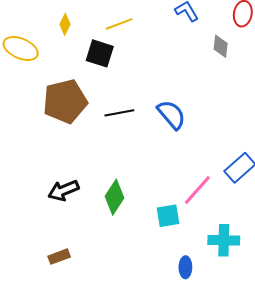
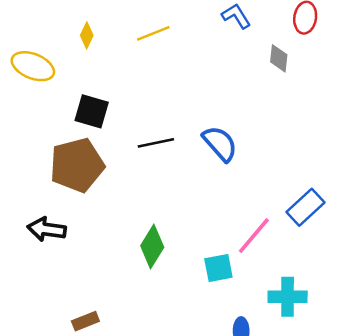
black square: (100, 53) -> (92, 111), moved
brown pentagon: (65, 101) -> (77, 165), moved
black arrow: (63, 190) -> (47, 229), moved, turned 32

